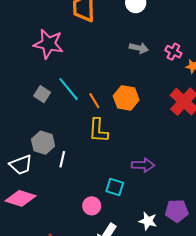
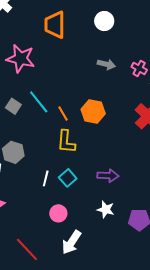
white line: (62, 159) -> (46, 178), moved
cyan square: (115, 187) -> (68, 178), moved, turned 30
white star: (148, 221) -> (106, 210), moved

